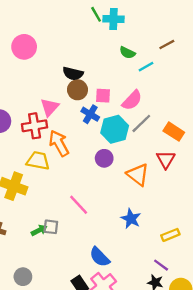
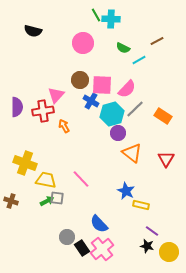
pink circle: (24, 47) -> (83, 43), moved
black semicircle: (73, 74) -> (33, 31), moved
pink square: (103, 96) -> (102, 85), size x1.5
orange arrow: (59, 143) -> (64, 126), size x0.6
purple circle: (104, 158) -> (118, 133), moved
red triangle: (166, 159) -> (166, 159), moved
yellow trapezoid: (38, 161) -> (46, 180), moved
yellow rectangle: (170, 235) -> (141, 205), moved, turned 35
gray circle: (23, 277) -> (67, 237), moved

